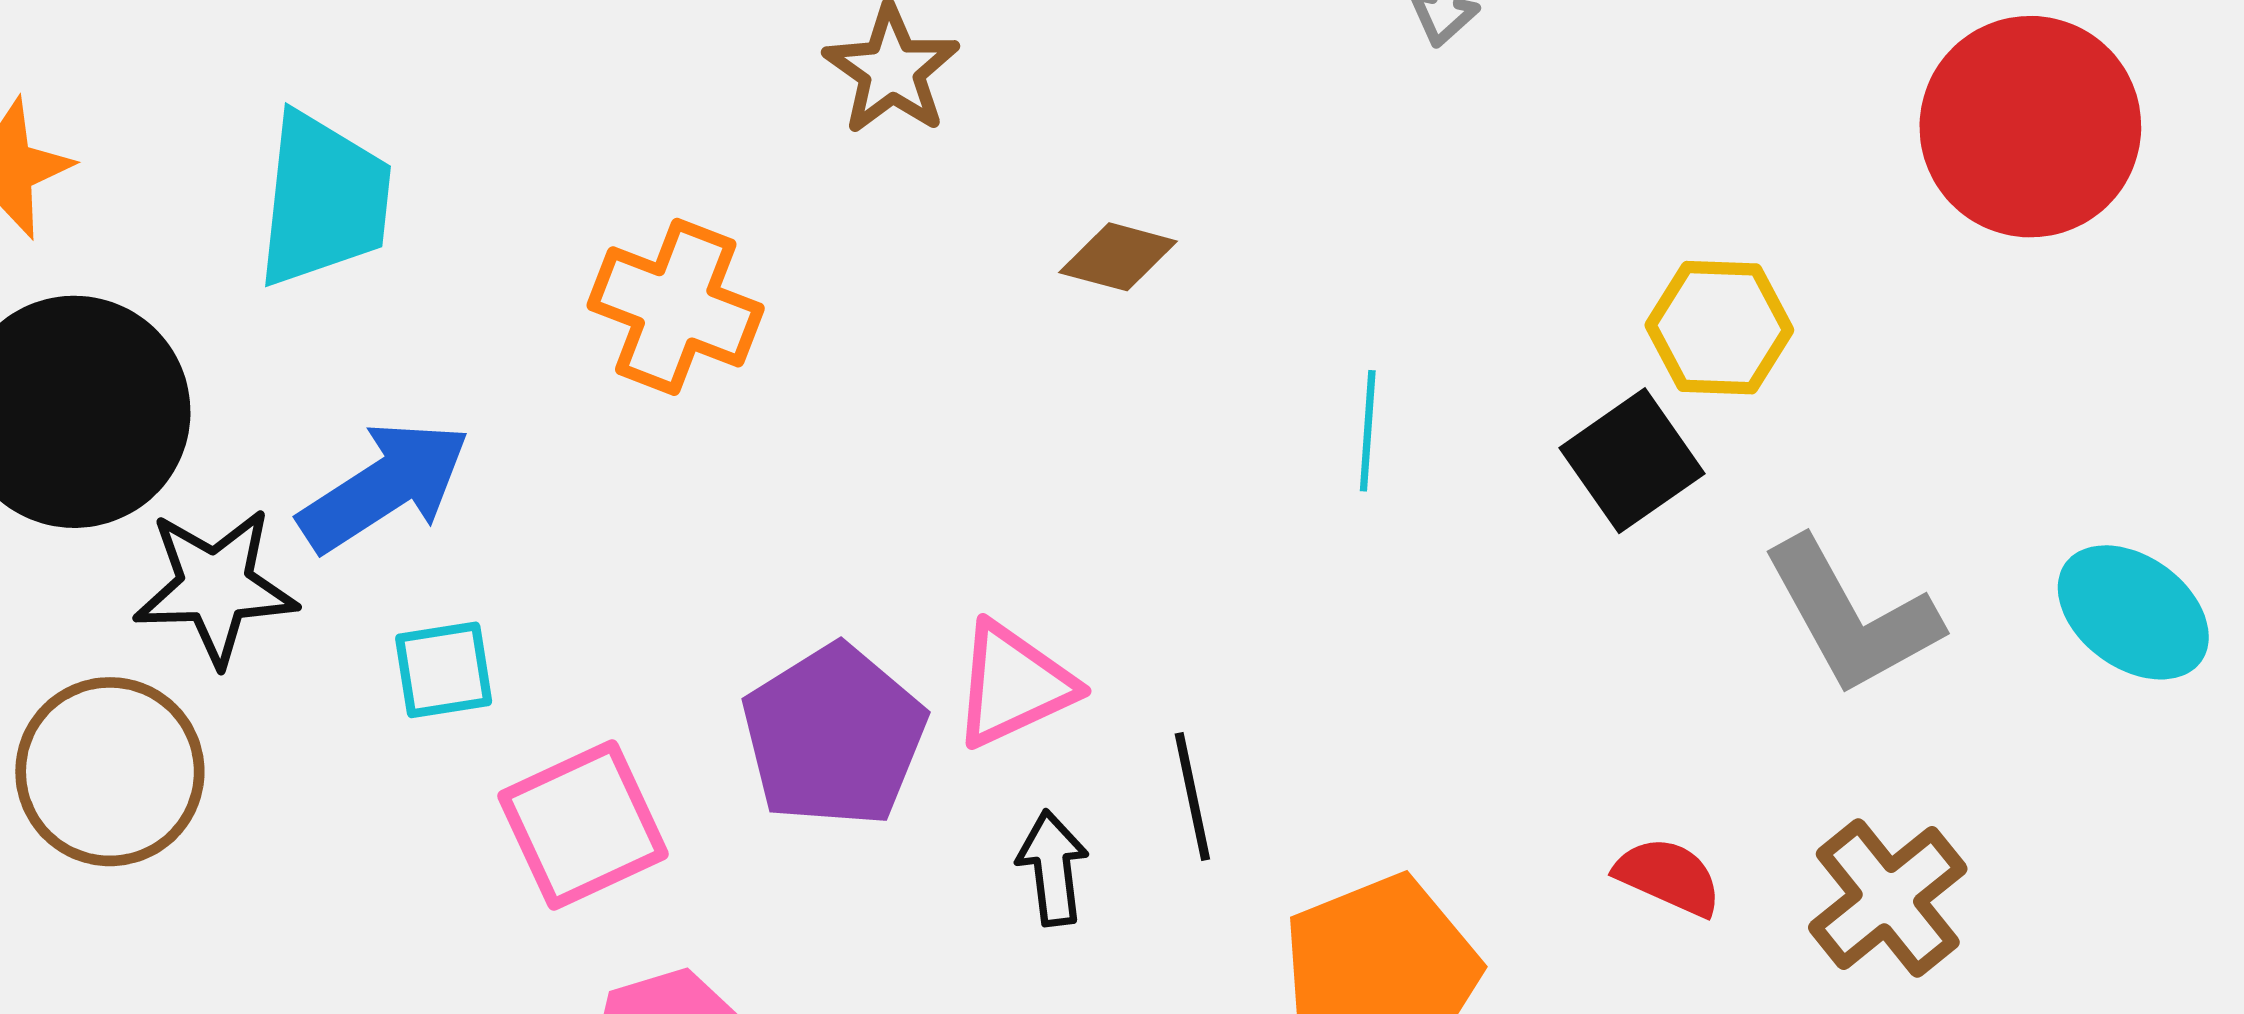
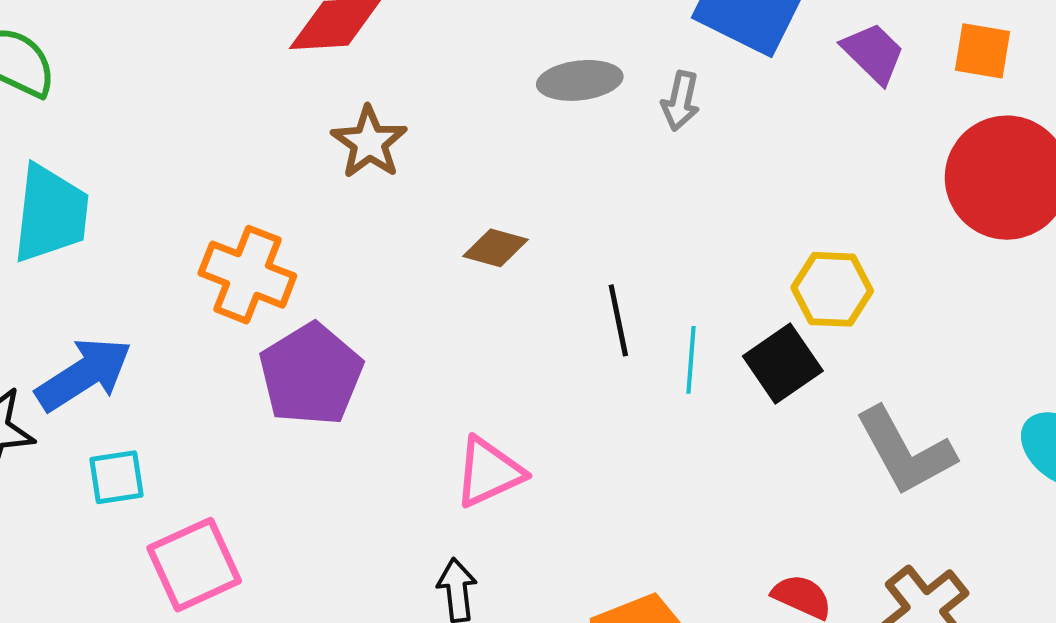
cyan line: (1368, 431) -> (691, 360), moved
pink triangle: (1013, 685) -> (489, 472), moved
purple pentagon: (834, 736) -> (311, 374), moved
black line: (1192, 797) -> (618, 320), moved

